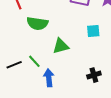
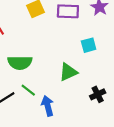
green semicircle: (37, 23) -> (20, 63), moved
green triangle: (61, 46) -> (68, 72), moved

